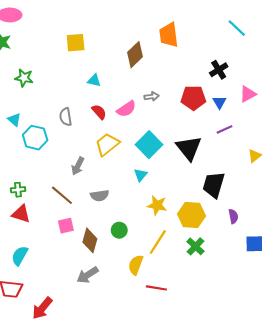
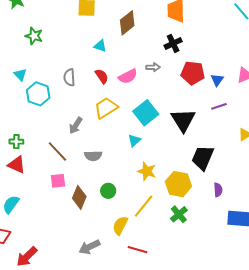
brown diamond: (135, 55) -> (127, 23), moved
black cross: (219, 70) -> (173, 43), moved
gray arrow: (88, 275) -> (89, 247), moved

